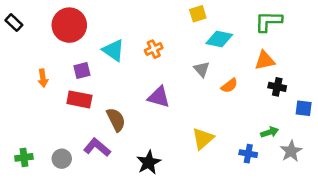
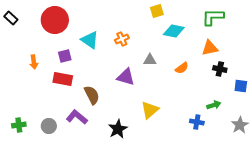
gray triangle: (202, 69) -> (150, 60), moved, turned -48
yellow triangle: (203, 139) -> (150, 110), moved
gray star: (291, 151) -> (240, 125), moved

